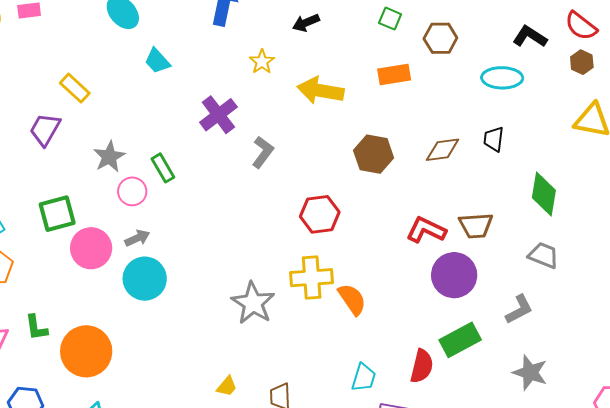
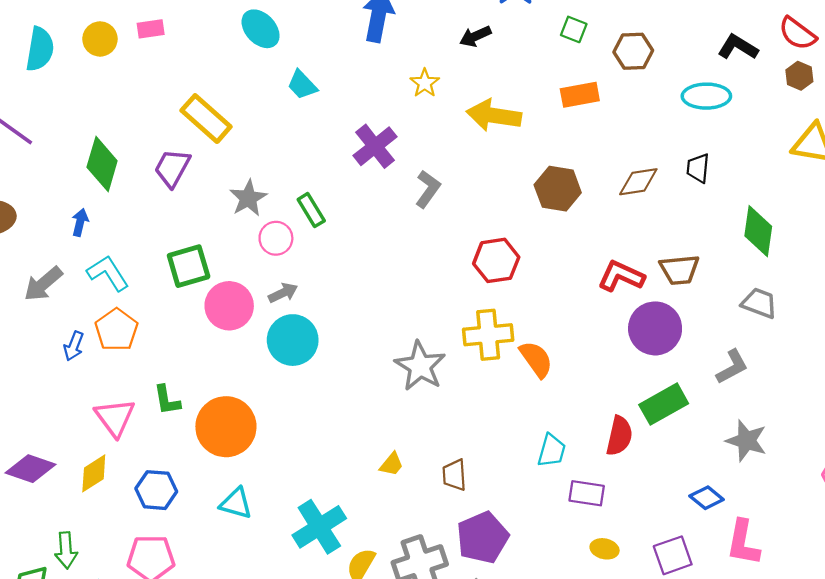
yellow rectangle: (75, 88) -> (206, 119), size x1.4

